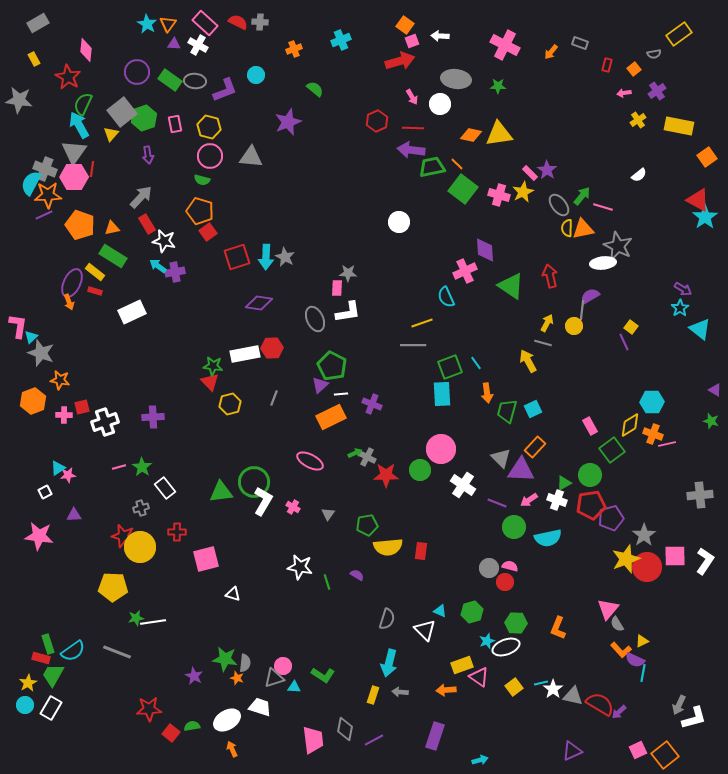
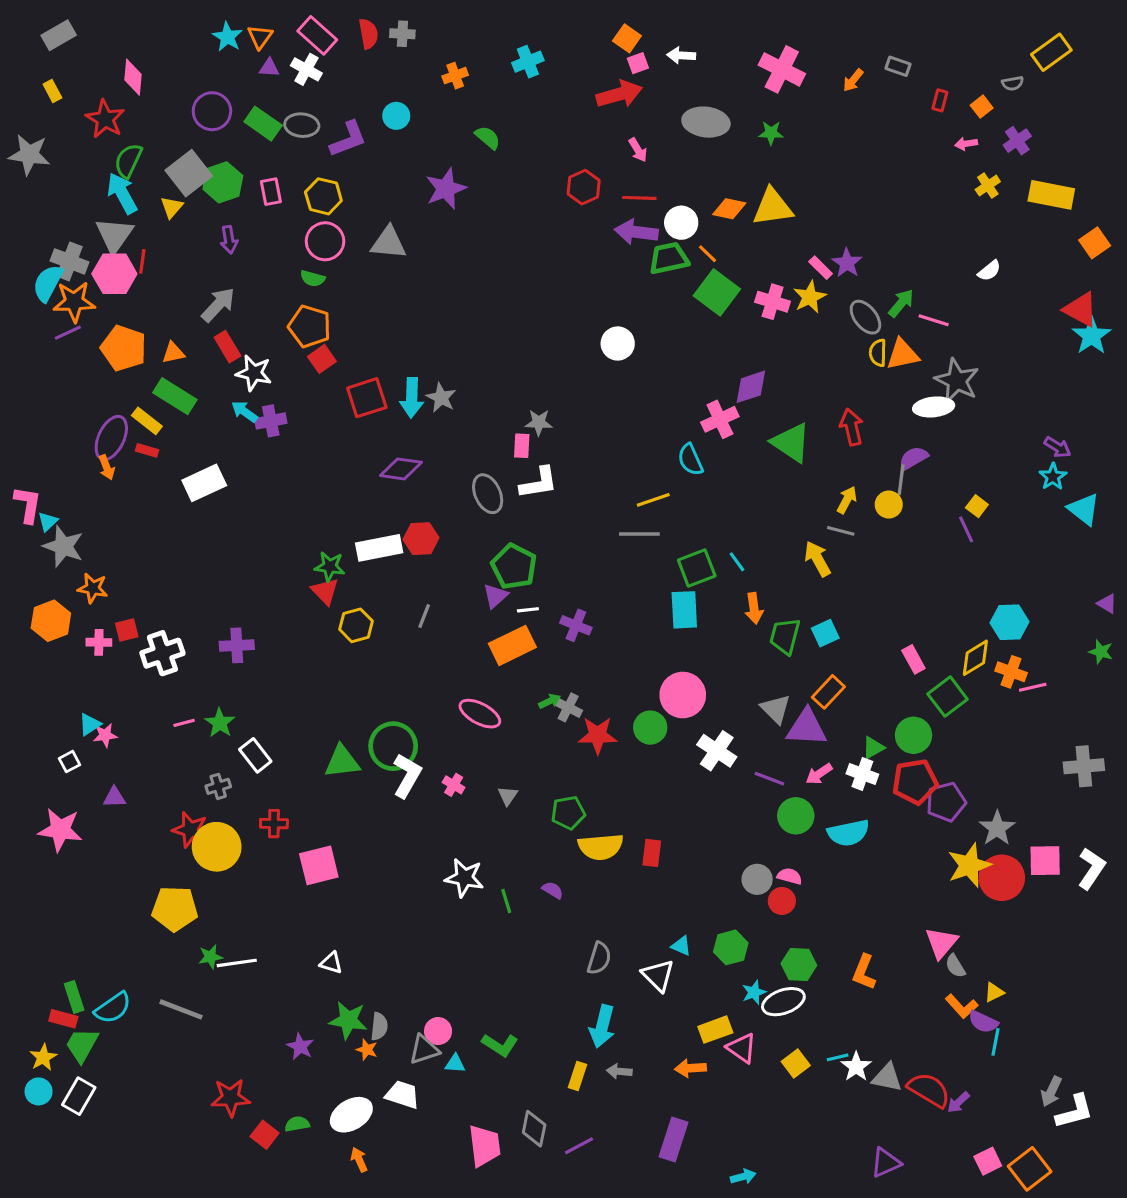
red semicircle: (238, 22) -> (368, 34), turned 54
white circle: (440, 104) -> (681, 223), moved
purple diamond: (485, 250) -> (751, 387), turned 75
white triangle: (233, 594) -> (331, 963), moved

